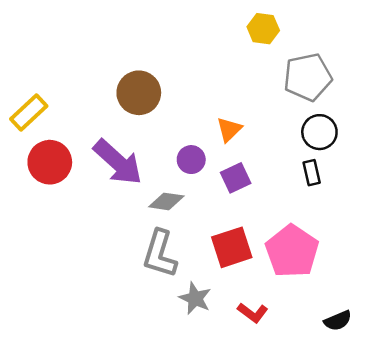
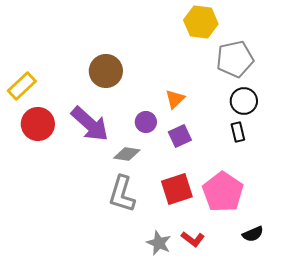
yellow hexagon: (263, 29) -> (201, 22), size x1.4
gray star: (195, 298) -> (159, 243), moved
black semicircle: (338, 321) -> (253, 234), moved

